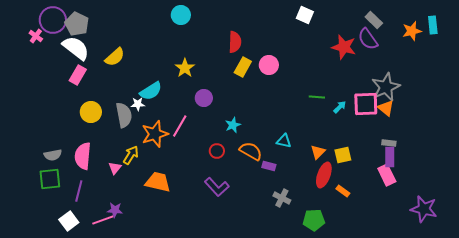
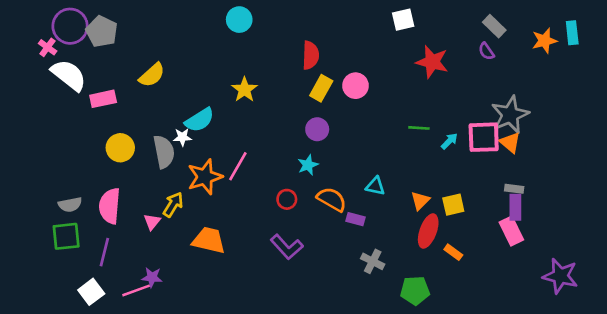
white square: (305, 15) -> (403, 20), turned -36
purple semicircle: (368, 39) -> (486, 51), size x0.6
red star: (344, 47) -> (432, 62), moved
white semicircle: (76, 48) -> (69, 75), moved
pink rectangle: (78, 75) -> (103, 99), turned 48
purple circle: (204, 98) -> (317, 129), moved

